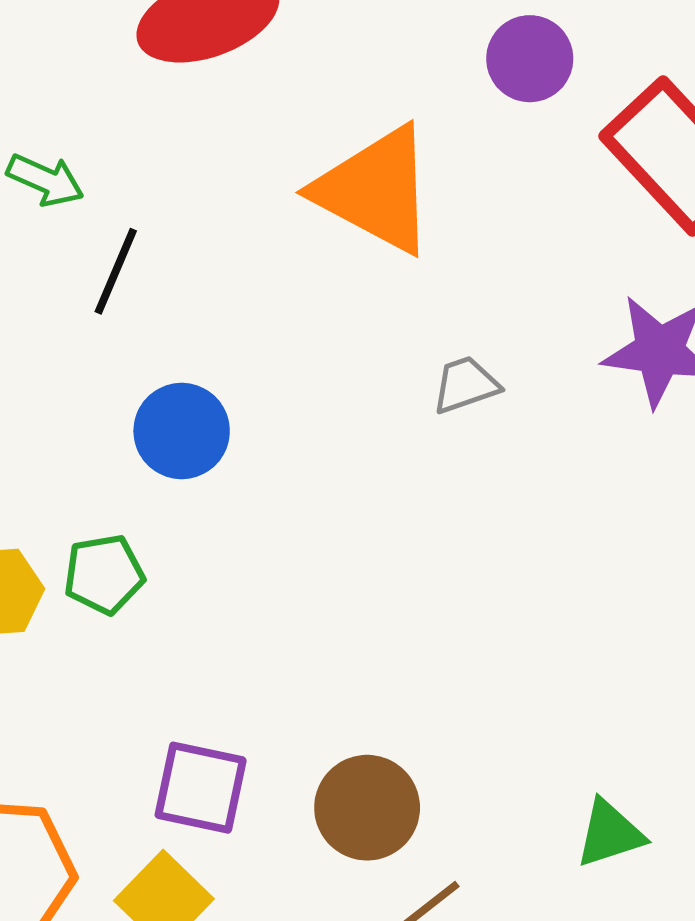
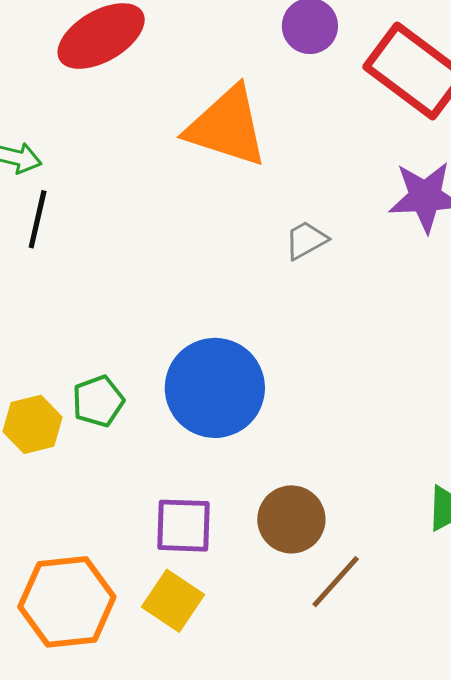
black line: (116, 271) -> (38, 219), moved
blue circle: (182, 431) -> (215, 388), moved, size x1.6

